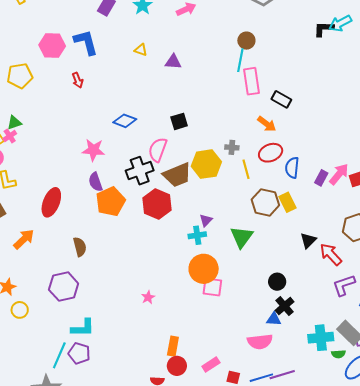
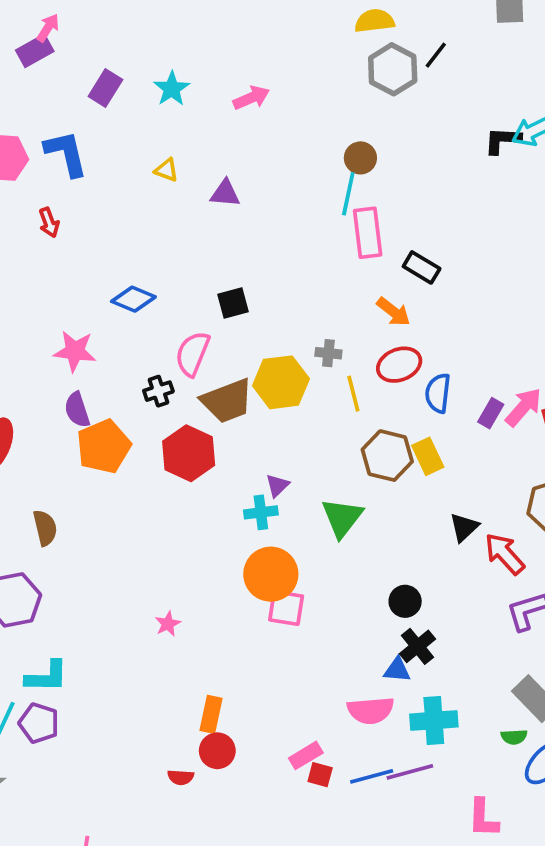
black cross: (140, 171) -> (158, 391), size x0.6
cyan cross: (321, 338) -> (434, 721), moved
pink rectangle: (211, 365) -> (306, 755), moved

